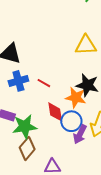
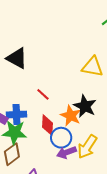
blue cross: (18, 81) -> (16, 114), moved
purple arrow: (80, 134) -> (67, 152), turned 30

